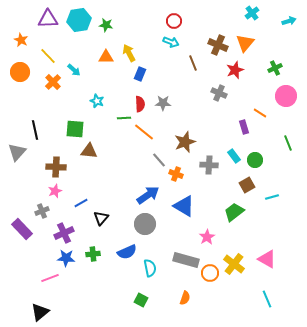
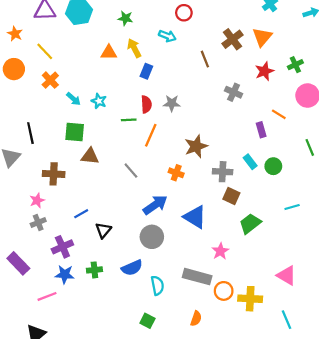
green star: (106, 25) -> (125, 18), moved
cyan arrow: (171, 42) -> (167, 36), moved
brown cross: (218, 45) -> (232, 39), turned 30
cyan arrow: (74, 70) -> (73, 99), moved
red star: (235, 70) -> (264, 71), moved
orange line: (144, 132) -> (151, 135), turned 75
gray line: (159, 160) -> (131, 171), moved
orange cross: (176, 174) -> (176, 173), moved
brown square: (247, 185) -> (231, 196), moved, turned -35
pink star: (55, 191) -> (37, 200), moved
purple rectangle: (22, 229) -> (18, 263), moved
yellow cross: (234, 264) -> (250, 299), moved, turned -35

